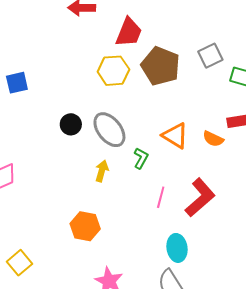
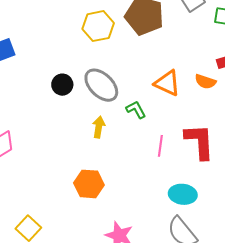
green L-shape: (141, 158) -> (136, 110), turned -50
red L-shape: (200, 198) -> (200, 141), turned -45
cyan ellipse: (177, 248) -> (183, 194), turned -68

